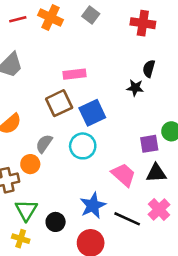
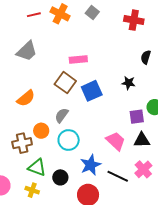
black semicircle: (149, 69) -> (146, 57), moved
black star: (135, 88) -> (129, 83), moved
brown square: (59, 103) -> (65, 83), turned -30
gray semicircle: (44, 144) -> (62, 115), moved
cyan circle: (83, 146) -> (69, 140), moved
green triangle: (26, 210) -> (37, 167), turned -42

